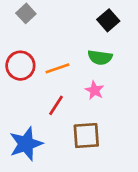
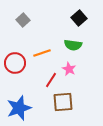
gray square: (26, 13) -> (23, 20), moved
red circle: (20, 66) -> (15, 63), moved
red line: (56, 105) -> (51, 80), moved

